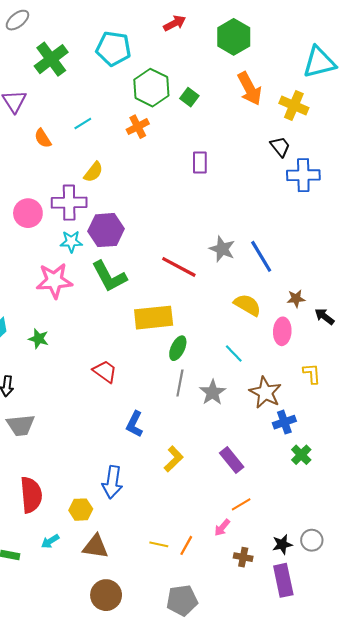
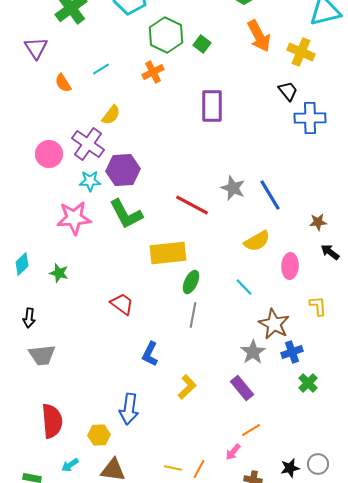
purple rectangle: (200, 162) -> (212, 106), size x1.5
purple cross: (69, 203) -> (88, 144), turned 36
brown star: (296, 299) -> (318, 222), moved
yellow semicircle: (247, 305) -> (257, 241), turned 120
gray star: (213, 393) -> (253, 352), moved

